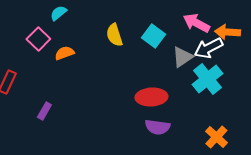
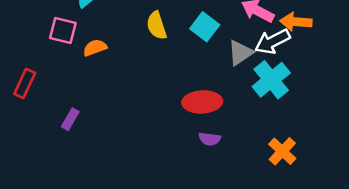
pink square: (38, 39) -> (63, 30), turned -30
purple semicircle: (157, 127) -> (210, 139), size x0.7

